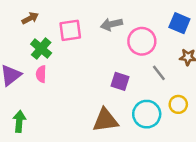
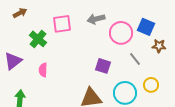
brown arrow: (30, 18) -> (20, 13), moved
blue square: (179, 23) -> (146, 27), moved
pink semicircle: (41, 74) -> (43, 70), moved

